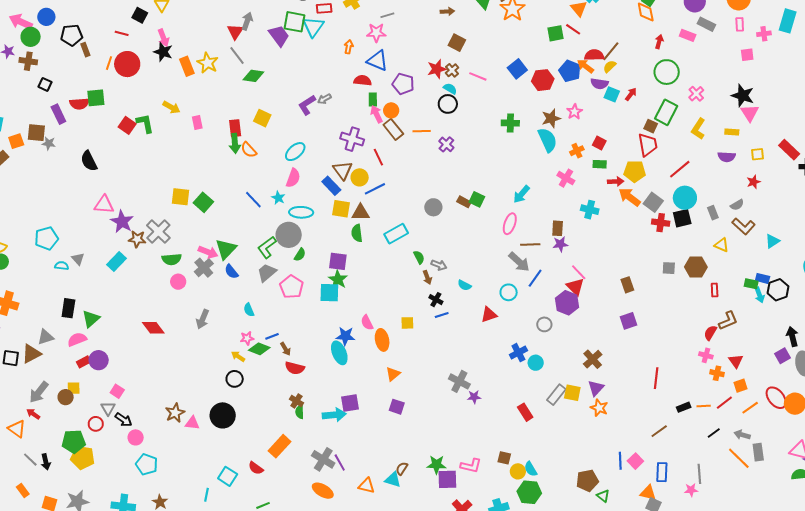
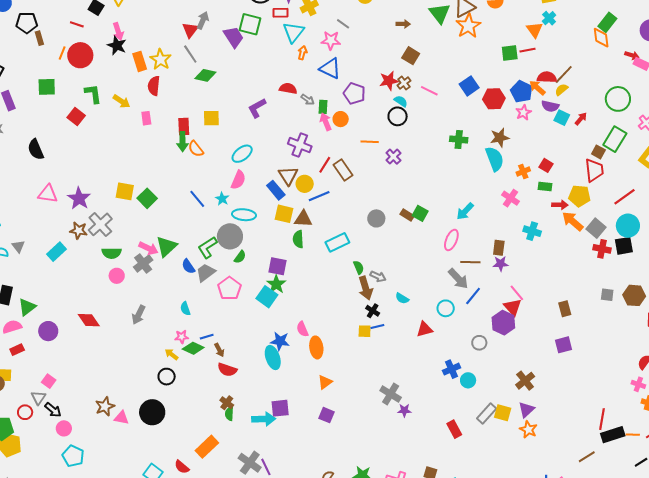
gray line: (387, 15) -> (343, 24), turned 48
cyan triangle: (313, 27) -> (293, 32), moved
red line: (573, 29) -> (528, 50), turned -49
red arrow: (659, 42) -> (632, 55), moved, turned 88
red semicircle: (363, 80) -> (288, 88), moved
gray arrow: (324, 99) -> (308, 100), moved, turned -120
red semicircle: (79, 104) -> (154, 86), moved, turned 96
pink star: (574, 112) -> (523, 112), moved
yellow square: (262, 118) -> (211, 118), turned -30
green L-shape: (145, 123) -> (93, 94), moved
brown rectangle: (393, 129) -> (343, 170), moved
red line: (378, 157) -> (325, 165), turned 54
purple star: (122, 222) -> (79, 198), moved
blue semicircle: (231, 272) -> (188, 266), moved
brown arrow: (427, 277) -> (366, 288), size x1.6
cyan square: (329, 293) -> (267, 297), turned 30
yellow square: (407, 323) -> (365, 331), moved
purple circle: (99, 360) -> (48, 331), moved
red line: (656, 378) -> (602, 419), moved
black rectangle: (684, 407) -> (613, 435), size x1.6

